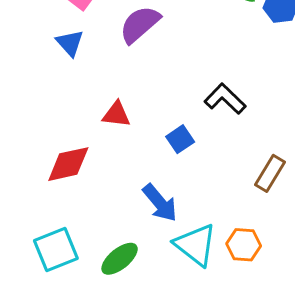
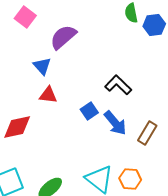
blue triangle: (70, 43) -> (42, 66), moved
blue arrow: (160, 203) -> (115, 123), moved

